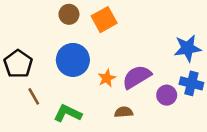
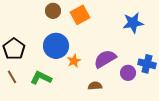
blue star: (188, 48) -> (133, 23), moved
orange star: (107, 78) -> (74, 61), moved
brown line: (34, 96) -> (12, 77), moved
green L-shape: (68, 113) -> (41, 78), moved

